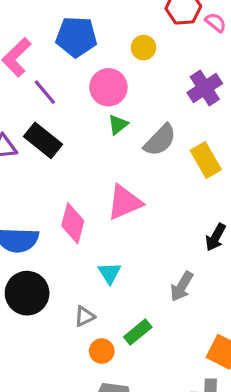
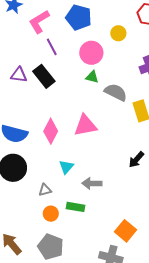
green triangle: (118, 125) -> (92, 77), turned 40
gray semicircle: (160, 140) -> (116, 92), turned -120
gray arrow: (182, 286) -> (92, 183), moved, turned 48
green rectangle: (138, 332) -> (76, 207), turned 36

